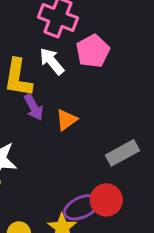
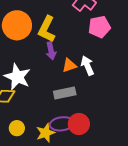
white arrow: (52, 61) -> (87, 66), moved
gray rectangle: (123, 153) -> (65, 93), moved

